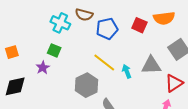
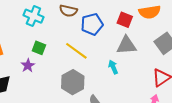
cyan cross: (60, 23) -> (33, 16), moved
yellow line: (104, 62) -> (76, 51), moved
gray triangle: (151, 65) -> (127, 45), moved

